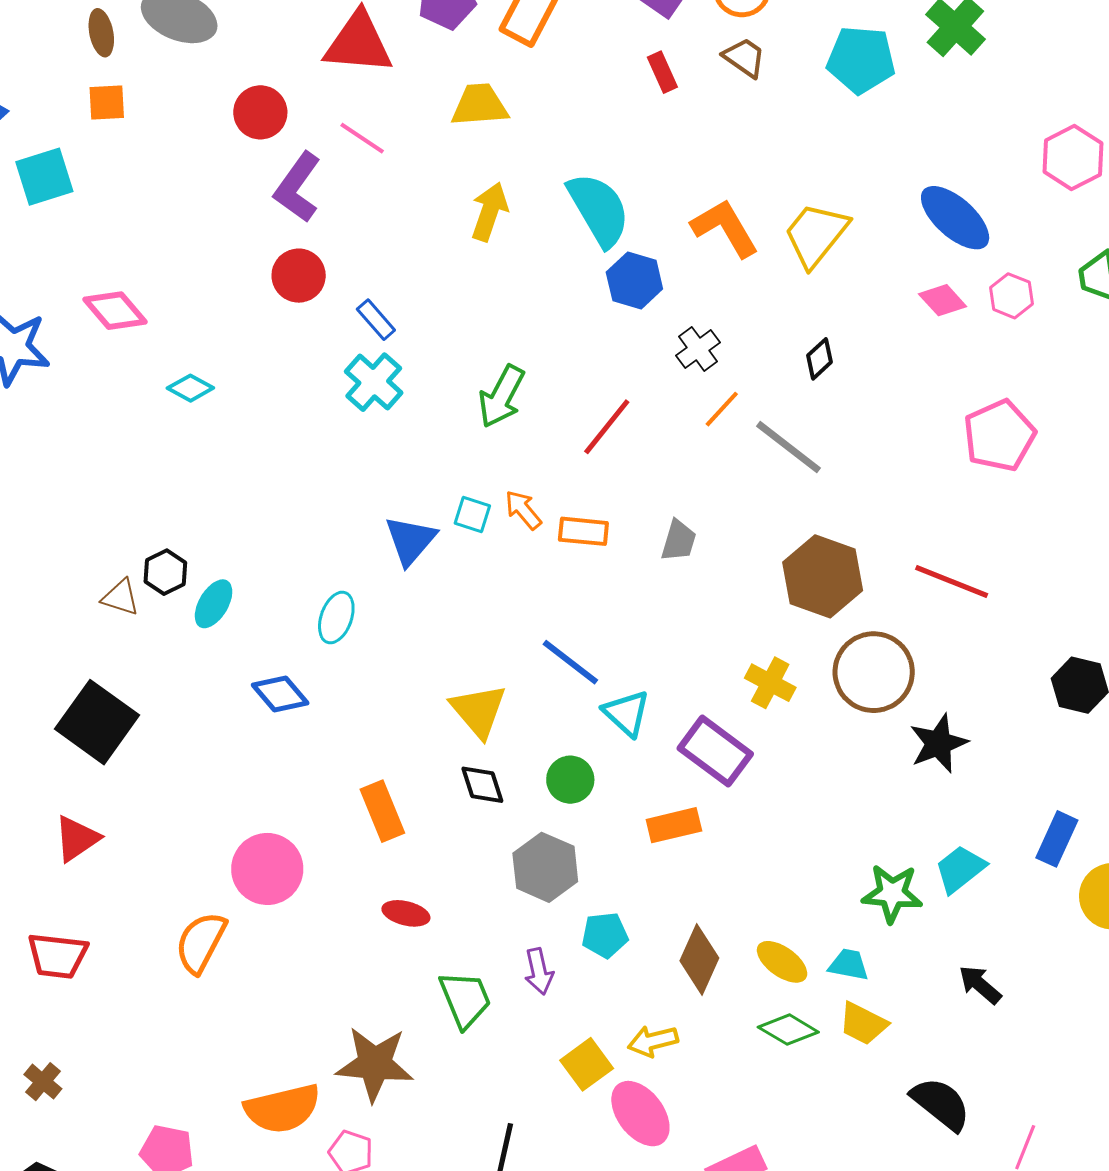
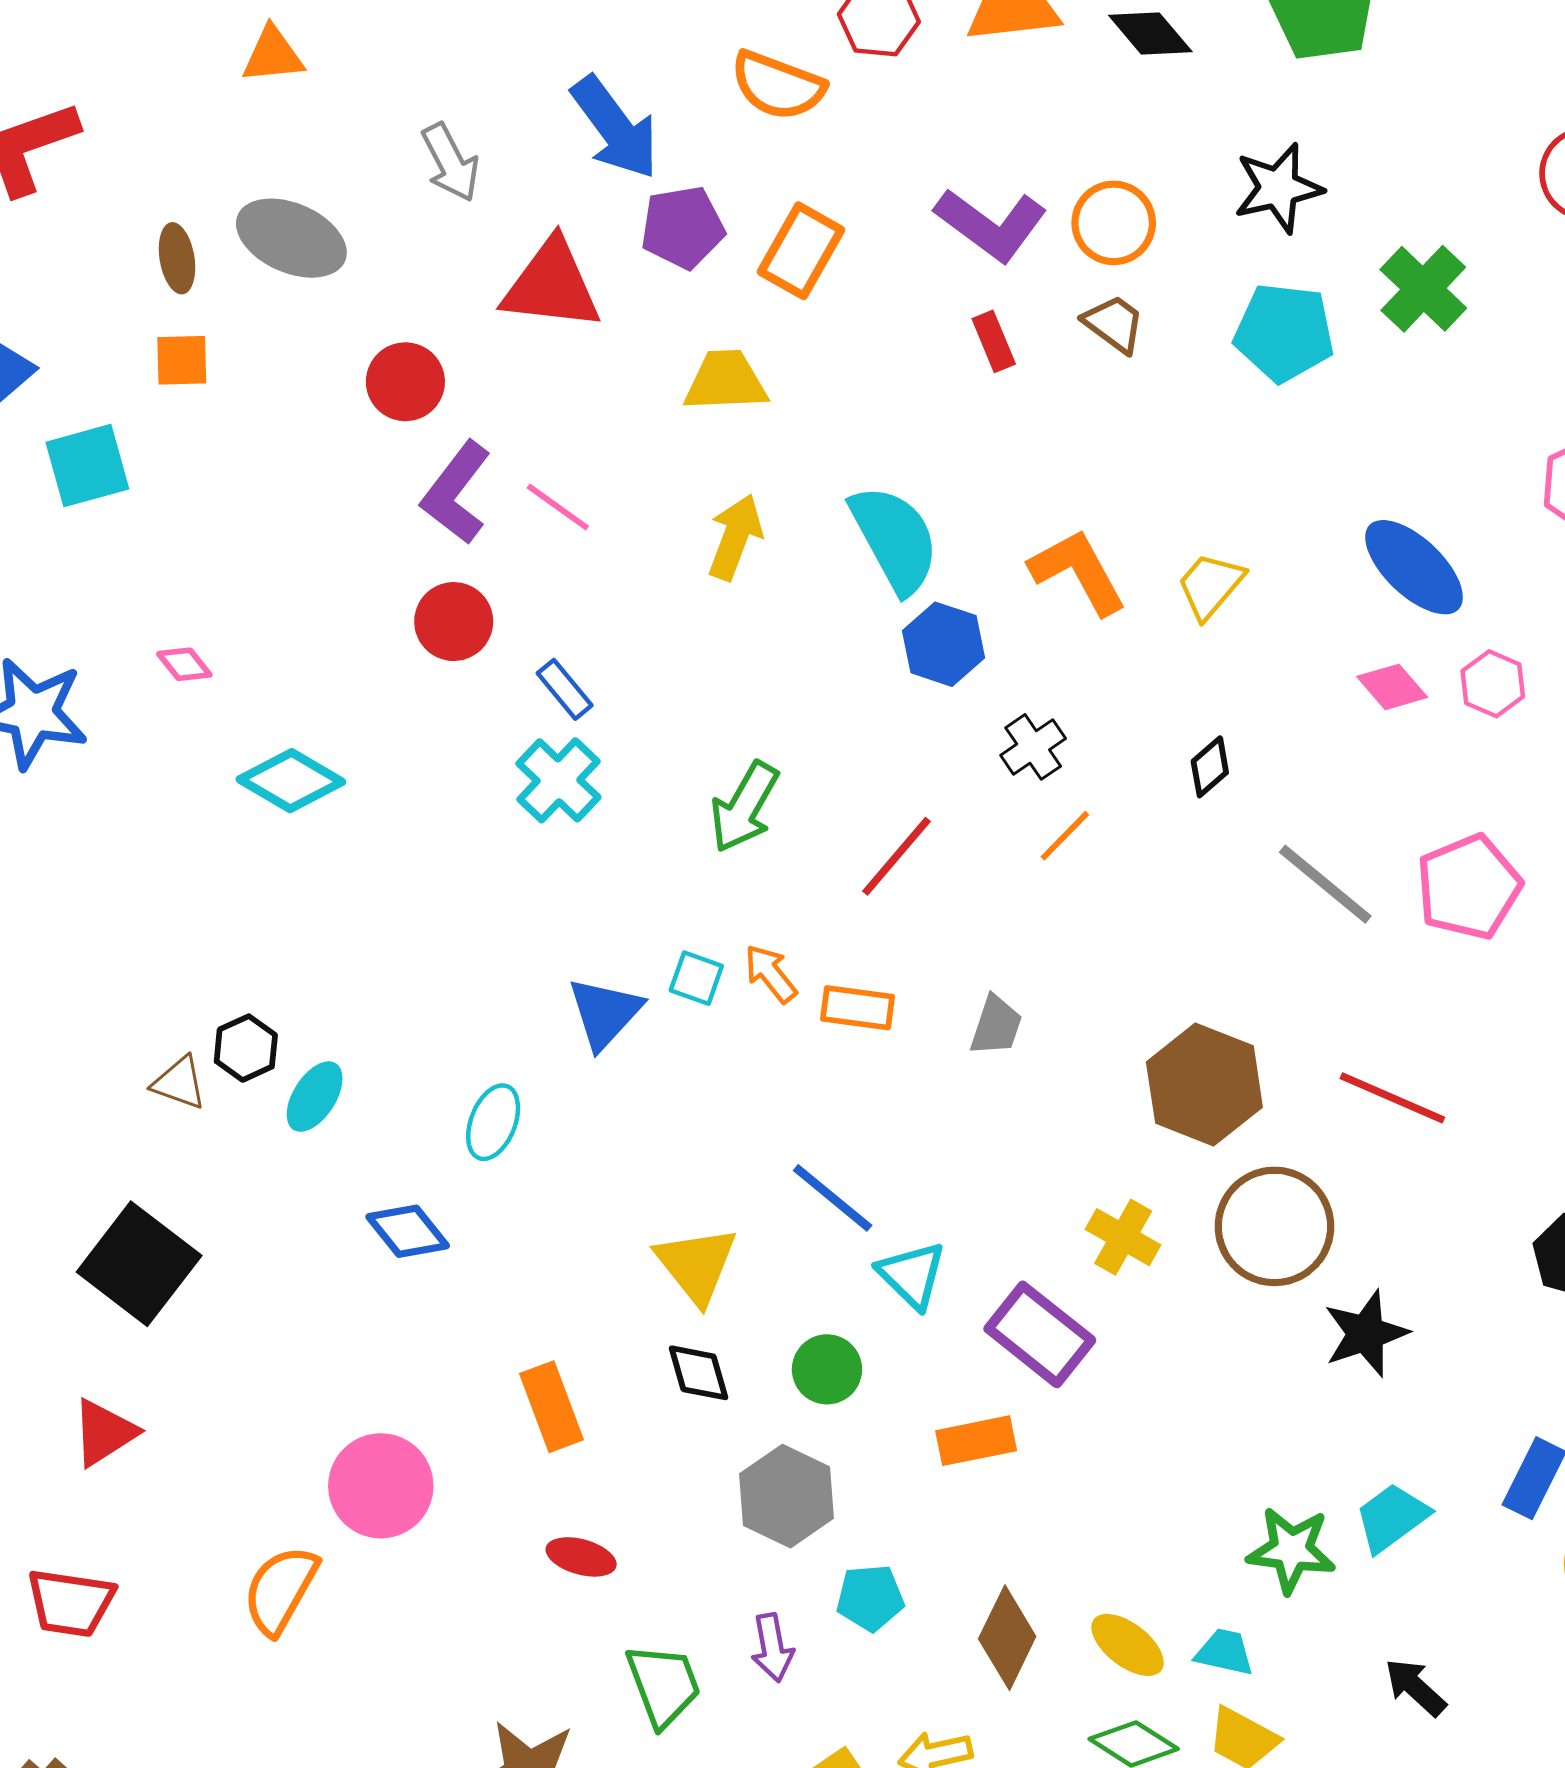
pink line: (362, 138) -> (558, 507), moved
yellow trapezoid: (816, 235) -> (1210, 585), size x0.7
pink diamond: (115, 311) -> (184, 664), size x0.6
cyan diamond: (190, 388) -> (291, 781), size x1.5
gray line: (789, 447) -> (1325, 884), moved

